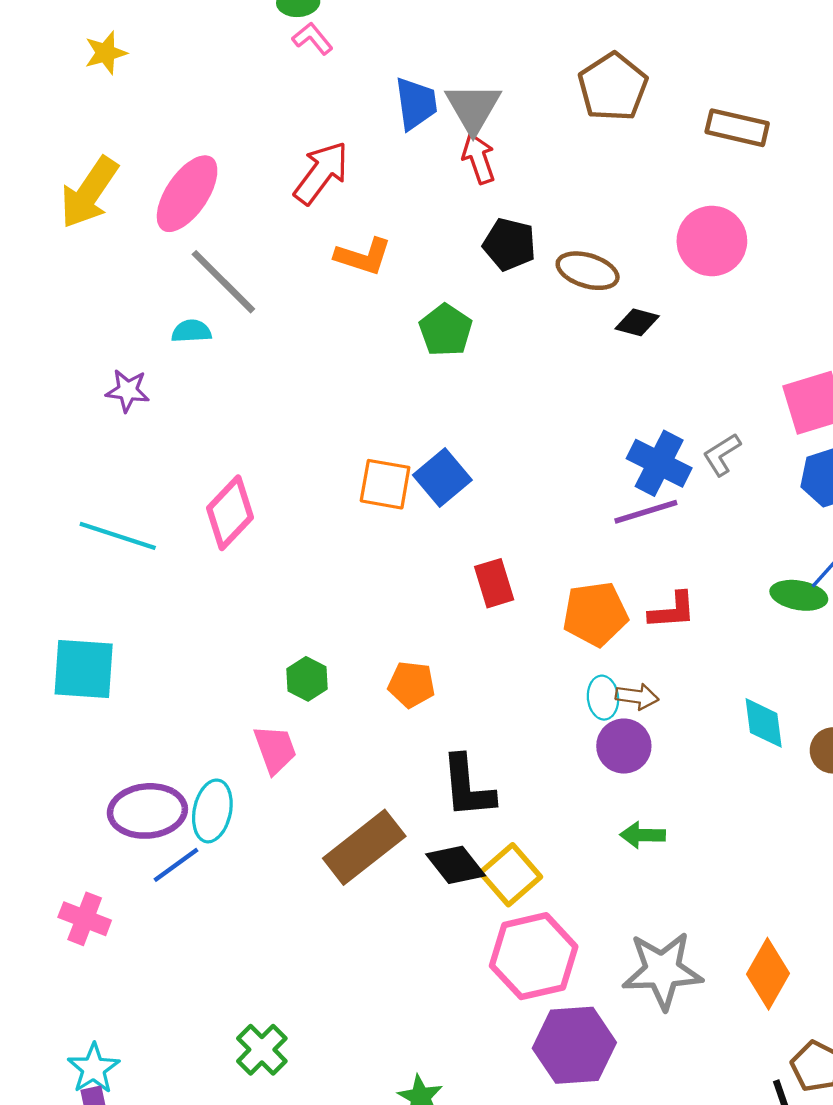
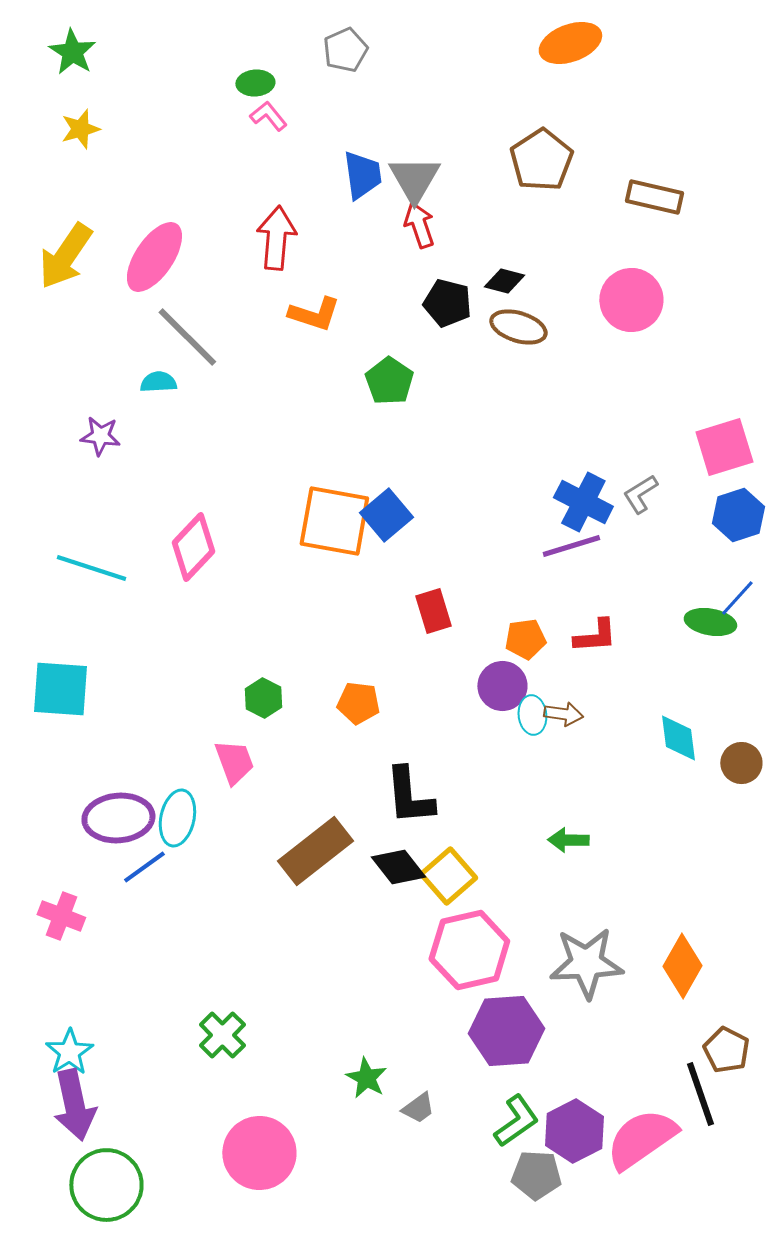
red arrow: (321, 173) -> (276, 238), turned -32
black diamond: (637, 322) -> (504, 281), moved
orange square: (385, 484) -> (334, 521), size x1.5
orange pentagon: (595, 614) -> (525, 639), size x0.7
purple circle: (624, 746) -> (502, 686), moved

